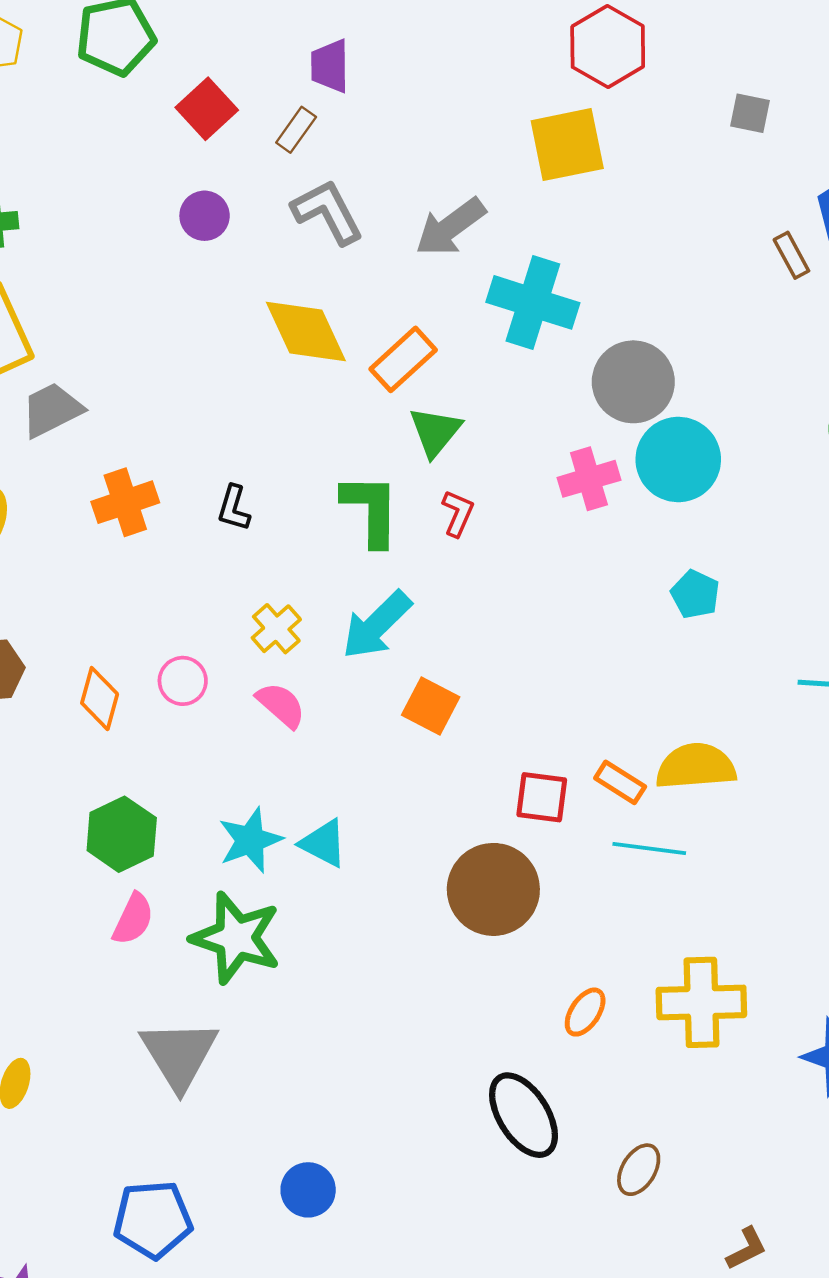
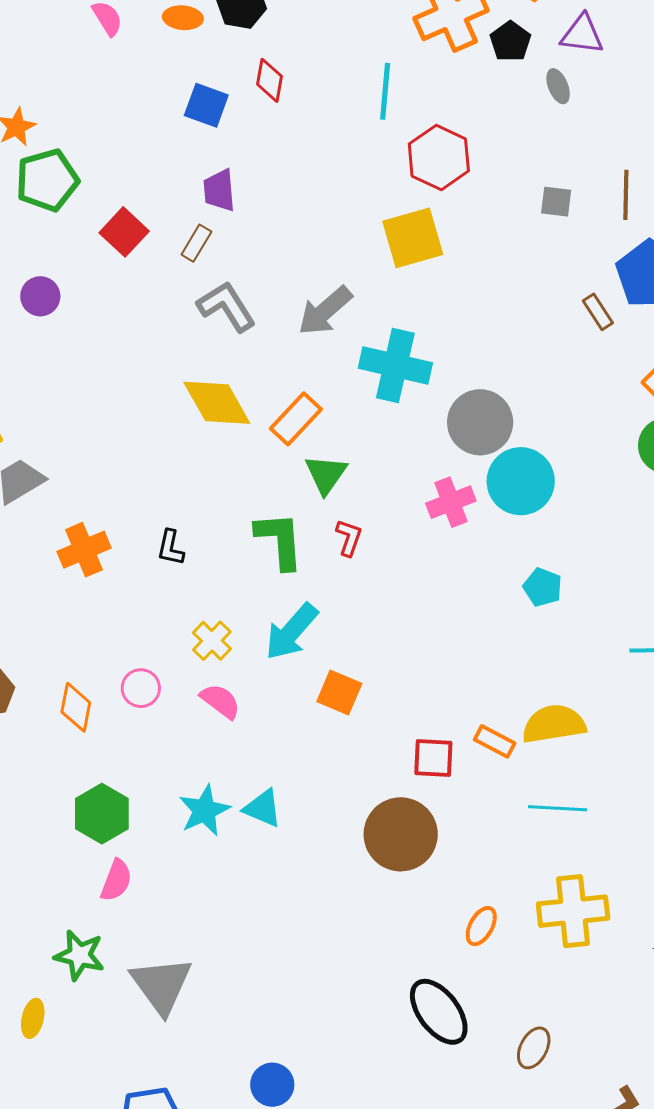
purple circle: (205, 216) -> (40, 296), moved
cyan line: (649, 848) -> (558, 808), moved
green star: (236, 938) -> (79, 955), moved, size x0.7

